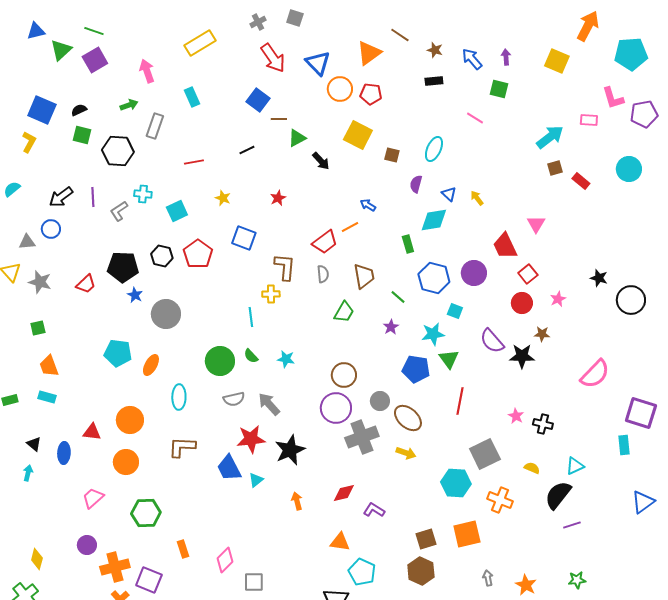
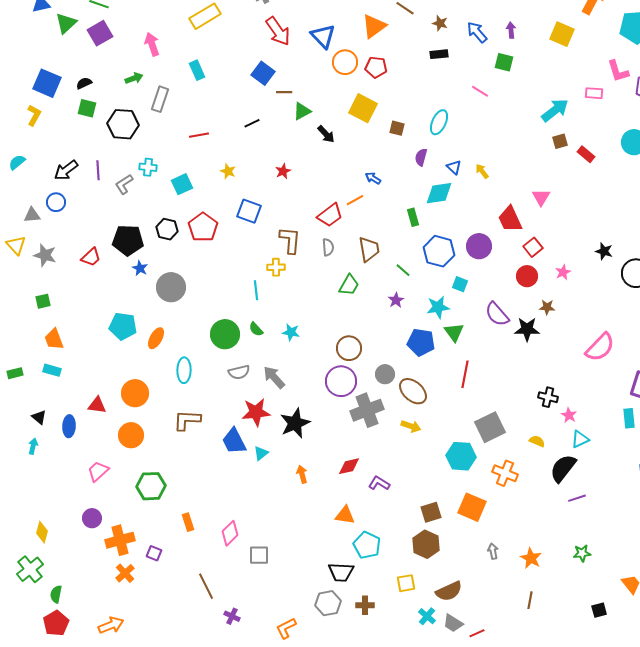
pink star: (516, 416) -> (569, 415), moved
orange square: (467, 534) -> (472, 507), turned 36
purple square: (149, 580) -> (154, 553), size x0.6

